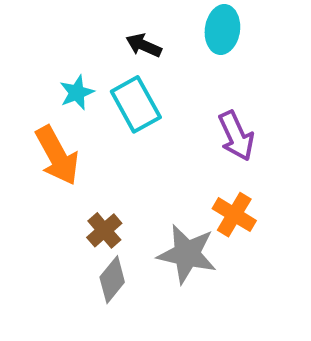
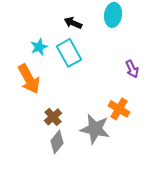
purple arrow: (236, 136) -> (132, 69), moved, size x0.7

